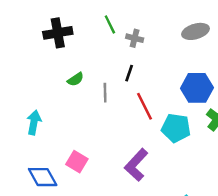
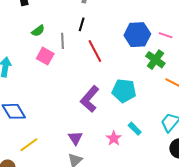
cyan pentagon: (176, 128) -> (124, 91), moved
pink square: (77, 162) -> (45, 56), moved

